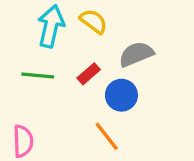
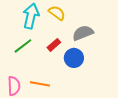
green line: (38, 75) -> (23, 46), turned -42
orange line: (107, 136) -> (40, 84), moved, turned -42

